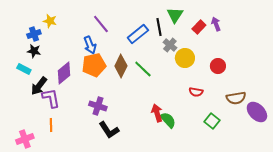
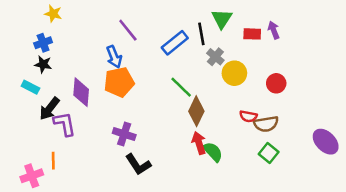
yellow star: (50, 21) -> (53, 14), moved
red rectangle: (199, 27) -> (252, 34), turned 48
brown diamond: (121, 66) -> (196, 111), moved
purple diamond: (64, 73) -> (81, 92), turned -45
brown semicircle: (236, 98) -> (266, 124), moved
orange line: (51, 125) -> (53, 161), moved

